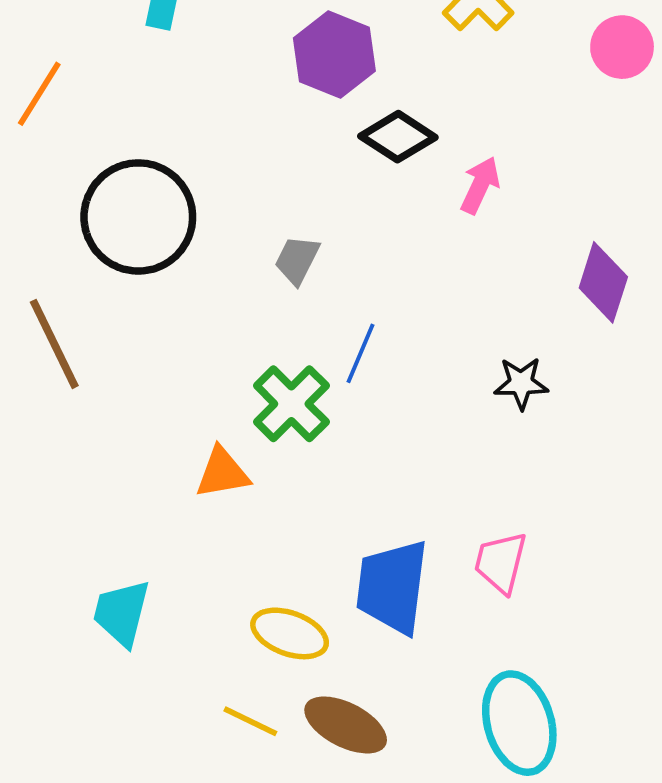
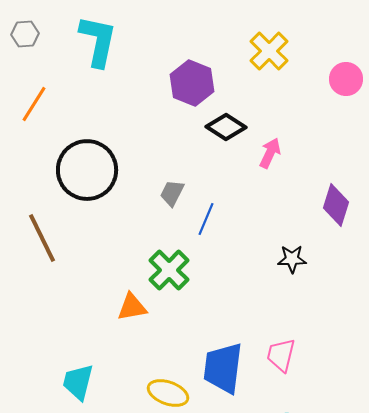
blue line: (361, 353) -> (206, 219), moved

